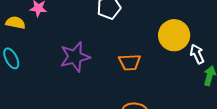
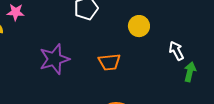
yellow circle: (174, 35) -> (139, 26), moved, size x0.7

